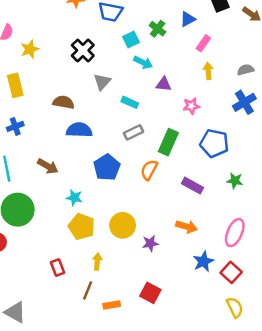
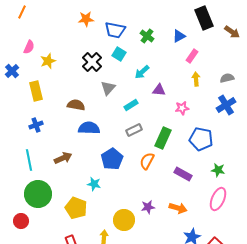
green cross: (158, 29) -> (147, 36), moved
cyan square: (131, 40) -> (119, 54), moved, turned -32
cyan arrow: (143, 62) -> (142, 72), turned 112
cyan rectangle: (130, 102) -> (131, 105), turned -56
brown arrow: (48, 166) -> (63, 158), turned -54
cyan star: (74, 198) -> (94, 184), moved
yellow circle: (123, 225) -> (124, 220), moved
yellow pentagon: (82, 227) -> (76, 208), moved
pink ellipse: (235, 233) -> (218, 199), moved
purple star: (150, 243) -> (148, 207), moved

